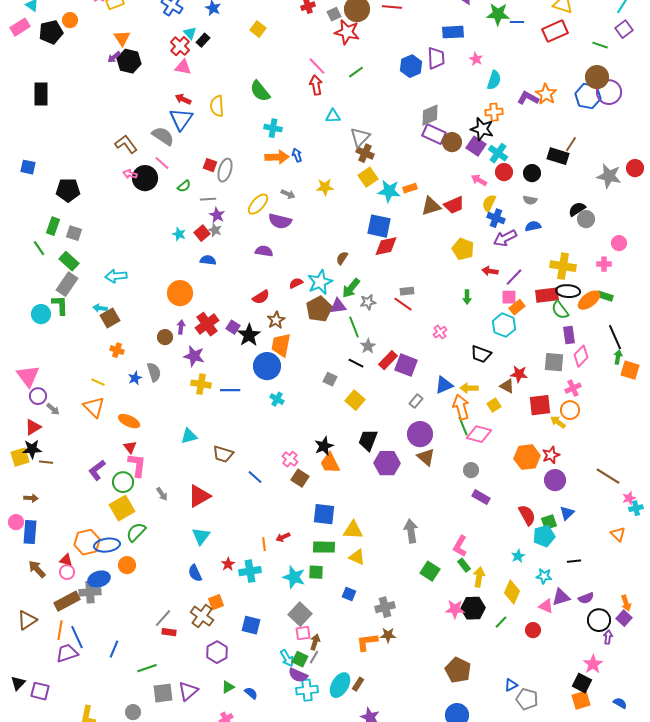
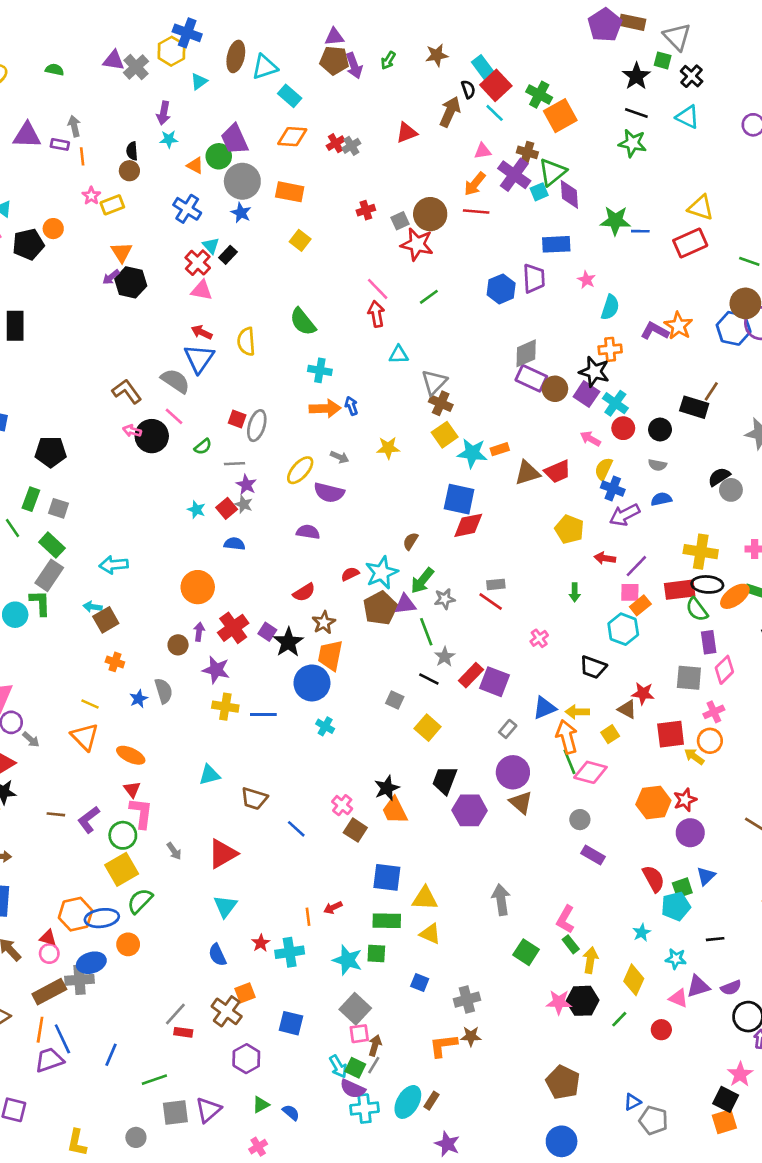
brown line: (46, 462) -> (56, 814), moved

